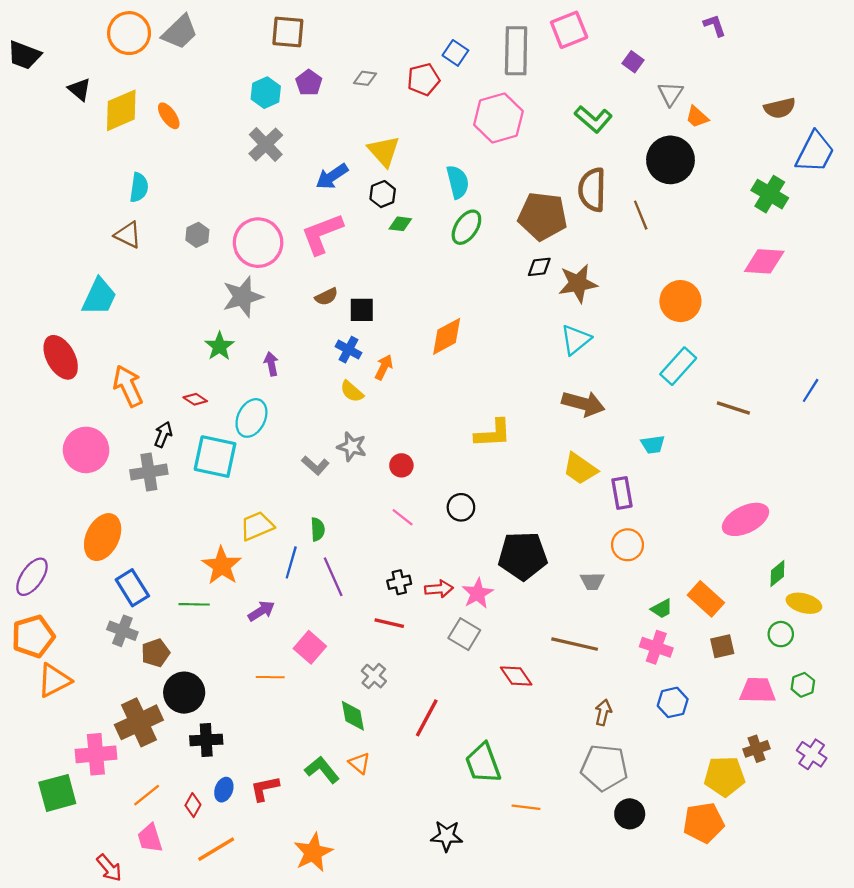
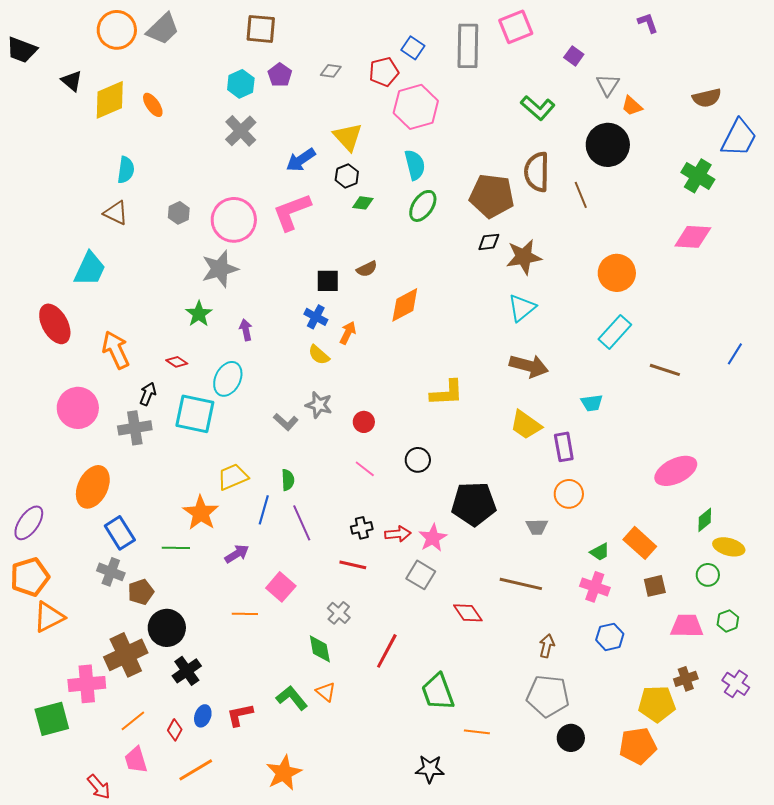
pink hexagon: (498, 118) -> (416, 107), moved
brown semicircle: (326, 297) -> (367, 269), moved
black cross: (206, 740) -> (187, 671), turned -32
black star: (447, 836) -> (430, 769), moved

